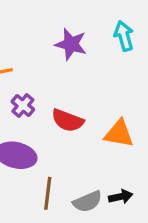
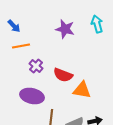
orange triangle: (119, 134) -> (82, 90), moved

